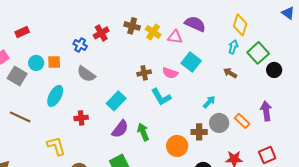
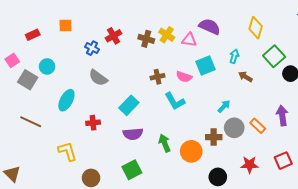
brown cross: (132, 26) -> (146, 39), moved
cyan arrow: (233, 47) -> (234, 56), moved
orange square: (54, 62) -> (65, 26), moved
cyan square: (191, 62) -> (206, 65), turned 30
purple semicircle: (120, 129) -> (133, 134), turned 48
green arrow: (143, 132) -> (165, 143), moved

